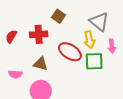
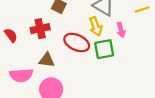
red semicircle: (11, 37) -> (11, 35), turned 120
pink semicircle: (15, 74) -> (21, 75), size x1.5

